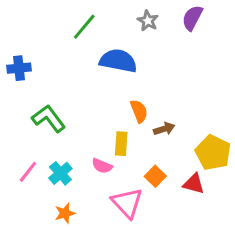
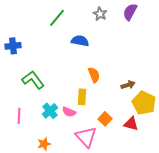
blue semicircle: (118, 61) -> (80, 41), size x0.7
brown arrow: (164, 129) -> (128, 85), moved
pink line: (28, 172) -> (19, 116), turned -35
cyan cross: (60, 173) -> (50, 111), moved

